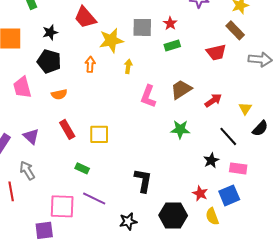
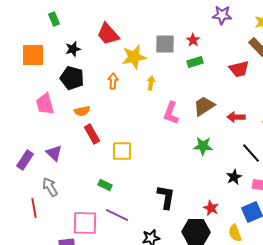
red arrow: (213, 100) -> (236, 117), turned -144
red rectangle: (67, 129) -> (92, 134), moved
red star: (200, 193) -> (211, 208), moved

